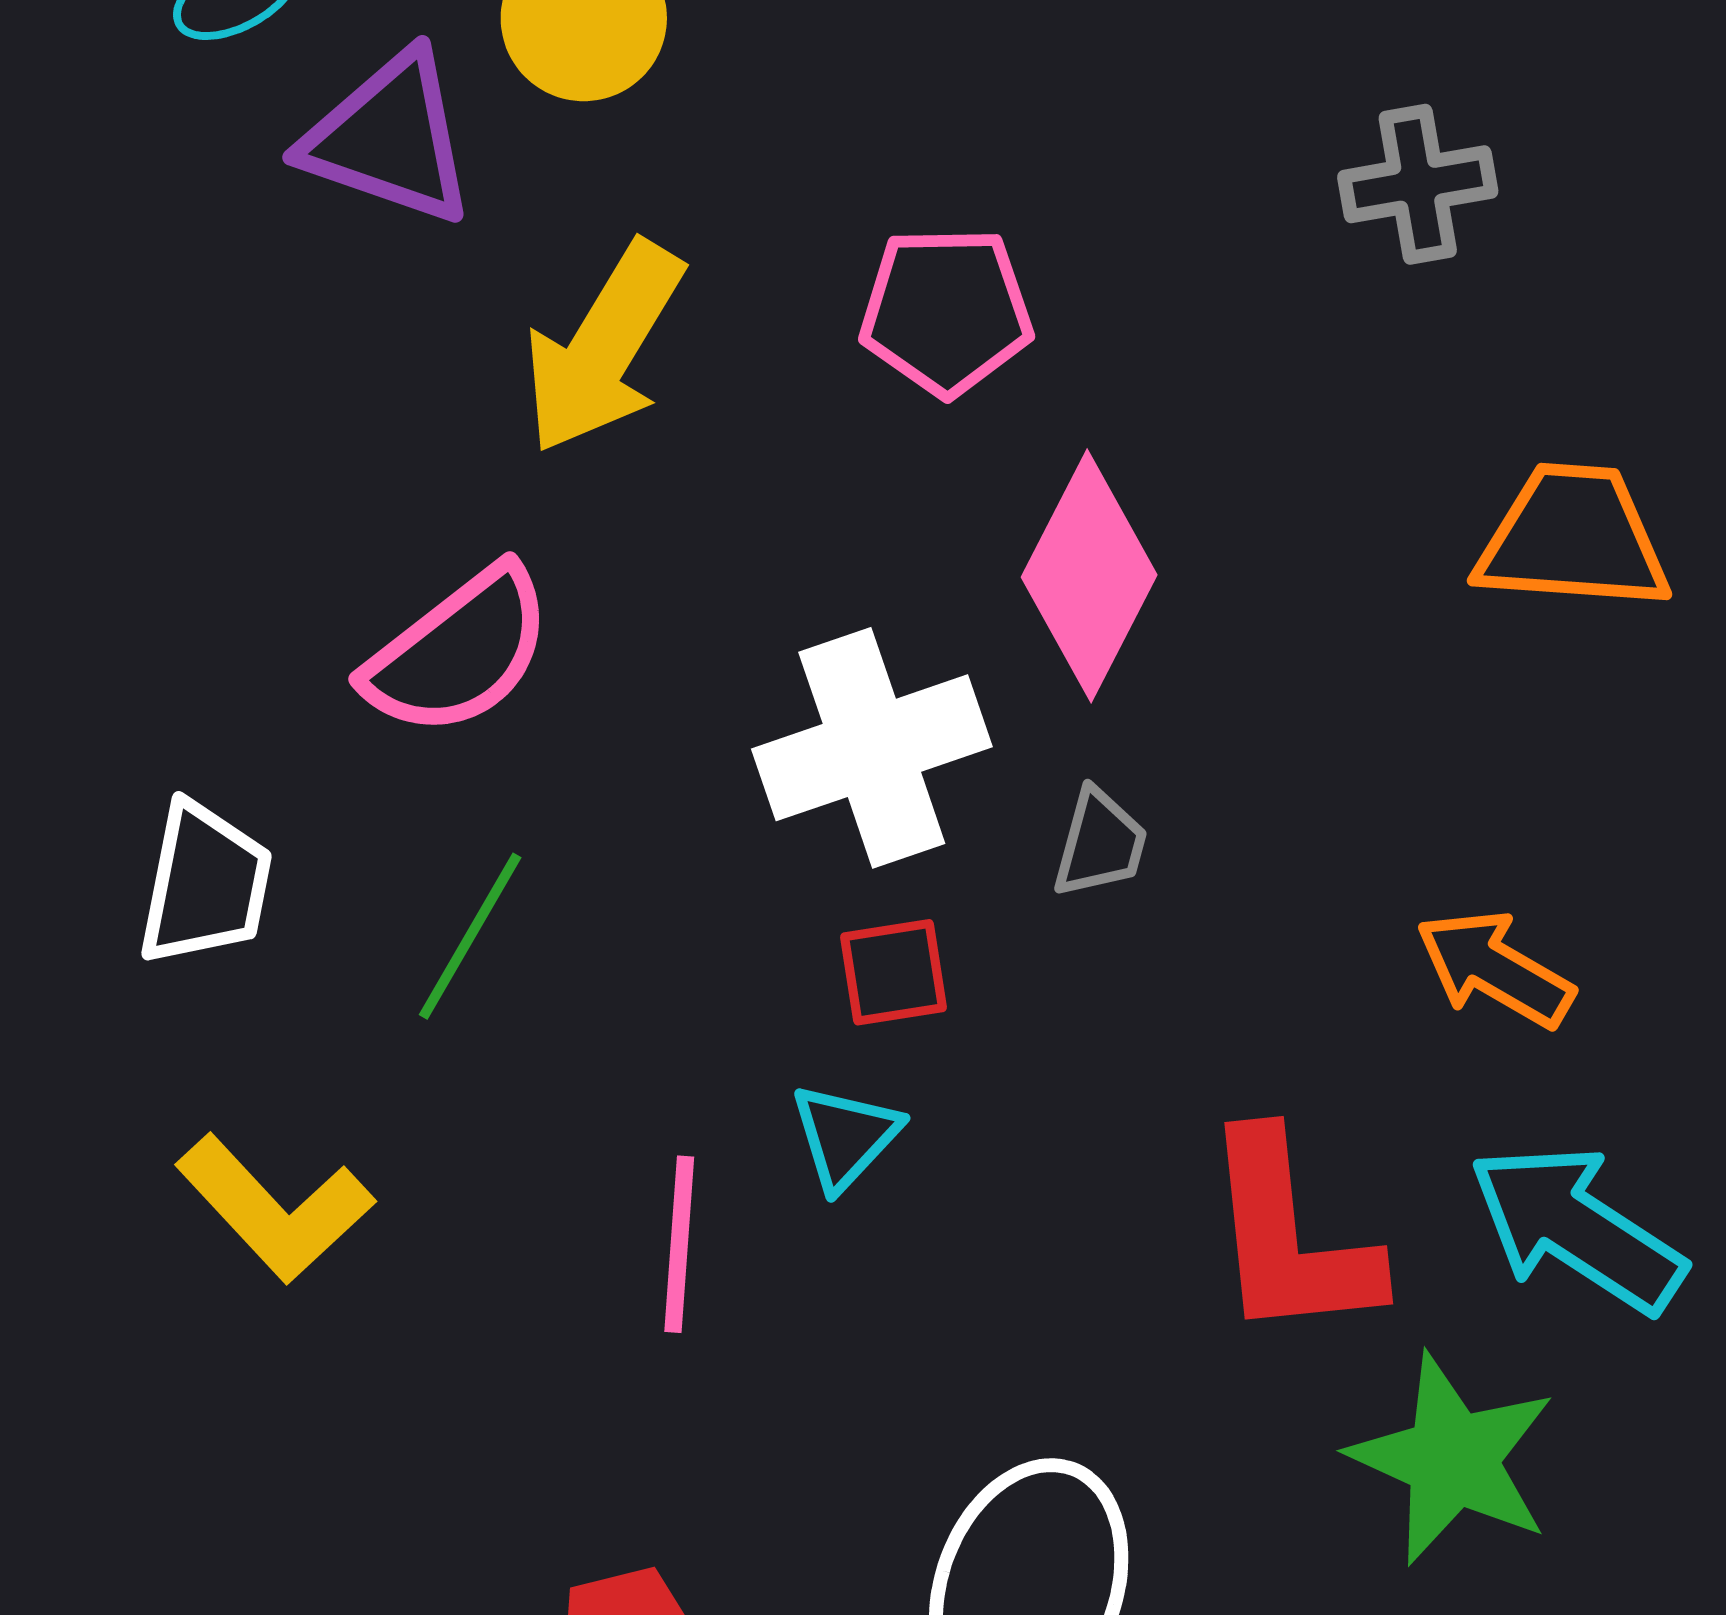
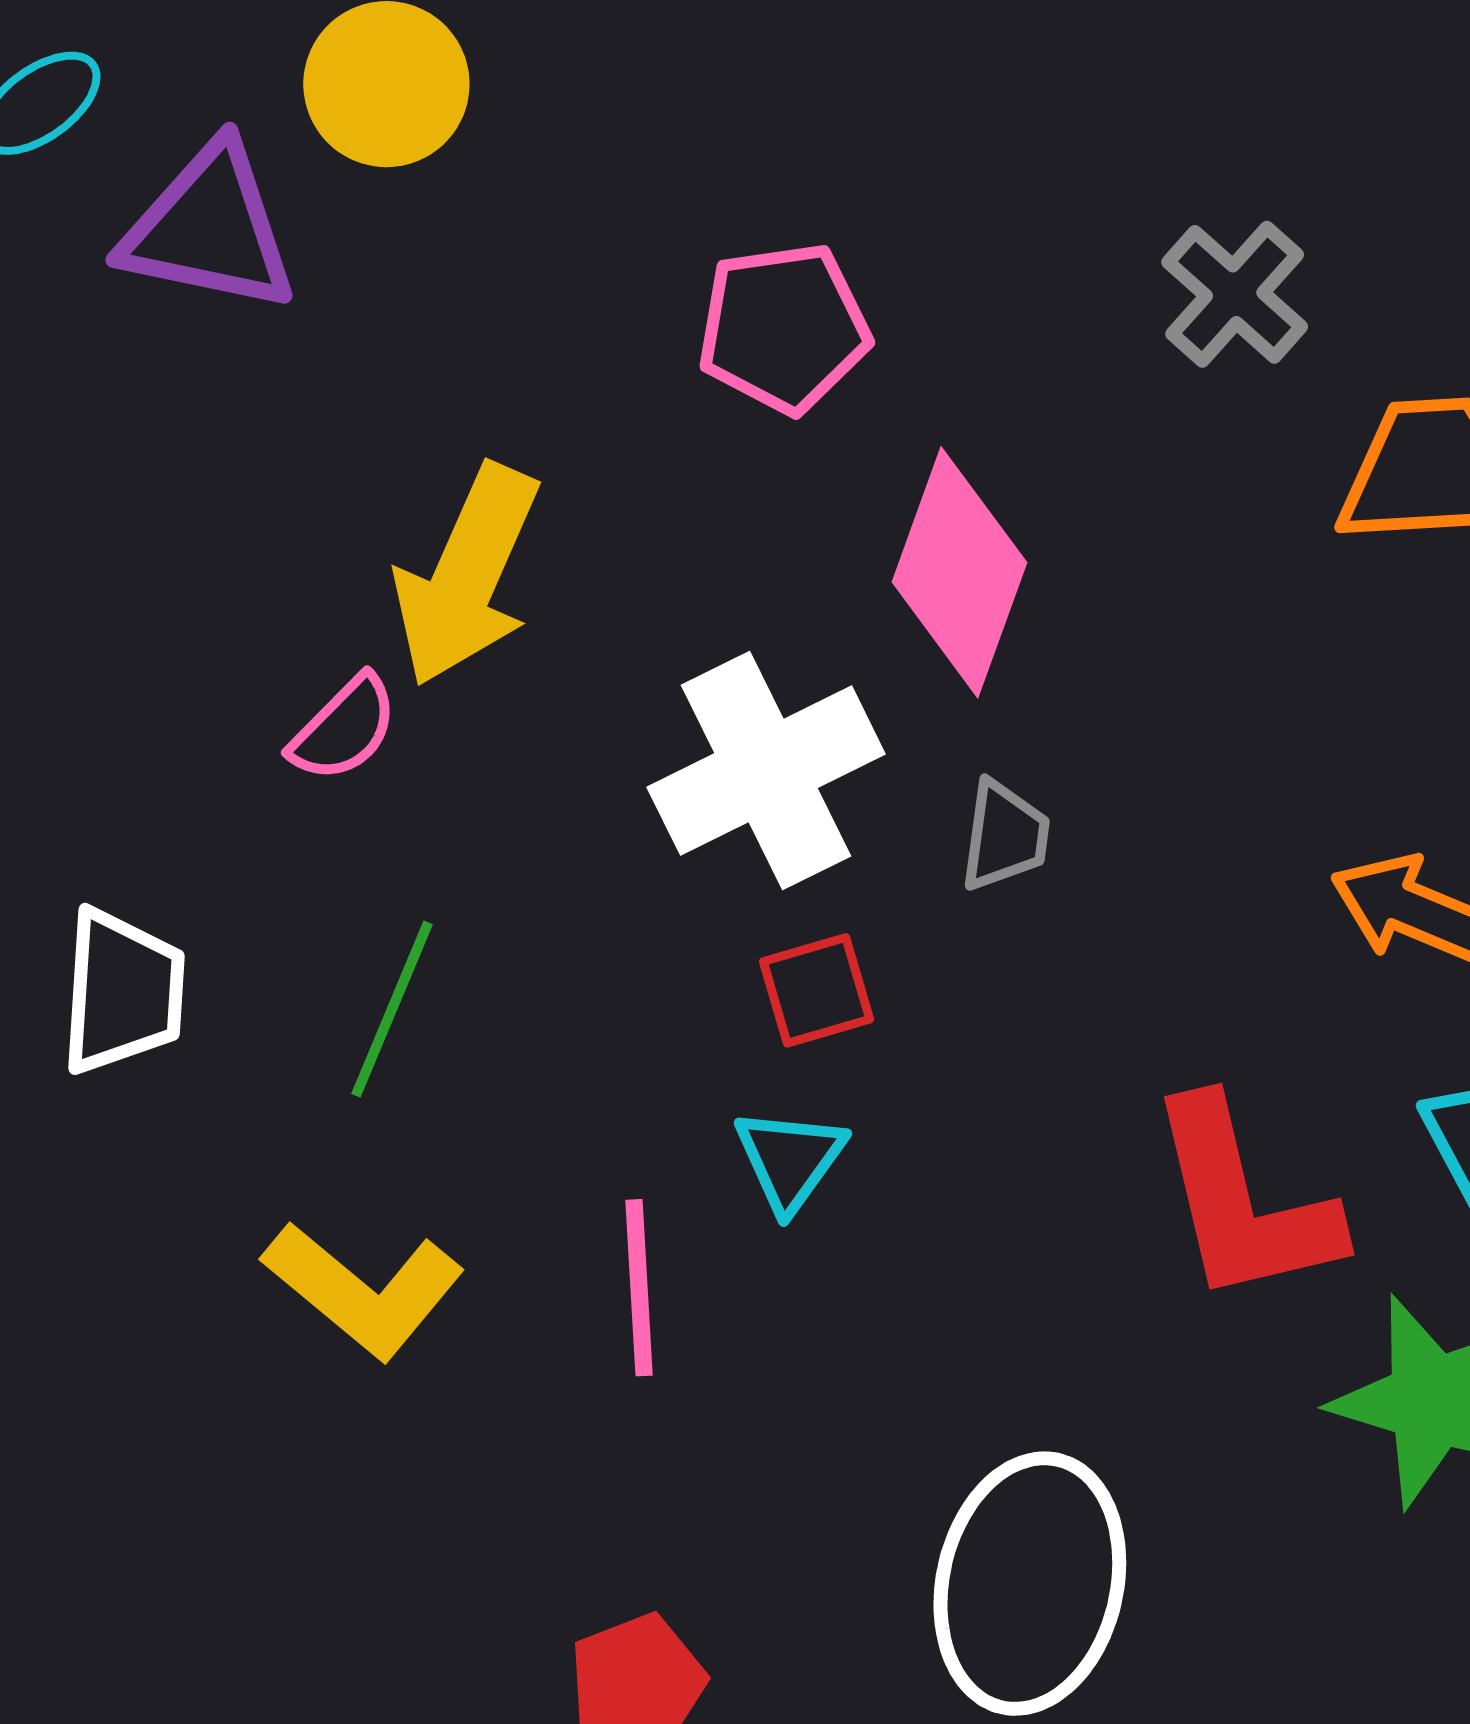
gray cross: (1418, 184) -> (1235, 294), moved, turned -31
yellow arrow: (603, 348) -> (467, 575), moved
pink semicircle: (459, 652) -> (344, 729), size x0.6
yellow L-shape: (275, 1208) -> (364, 1290), moved

